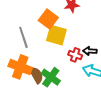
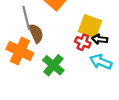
yellow square: (56, 35) -> (90, 26), moved
brown semicircle: (36, 75) -> (36, 33), moved

